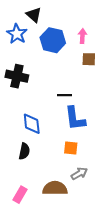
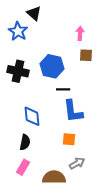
blue hexagon: (53, 40) -> (52, 66), moved
pink rectangle: (20, 195) -> (23, 167), moved

